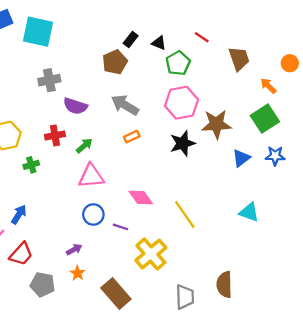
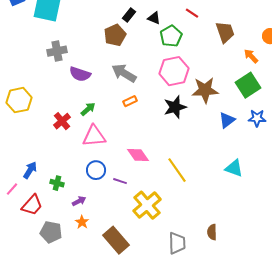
red cross: (55, 135) -> (62, 121), moved, turned -30
green cross: (31, 165) -> (57, 183), moved, turned 32
brown semicircle: (224, 284) -> (212, 232), size x0.7

